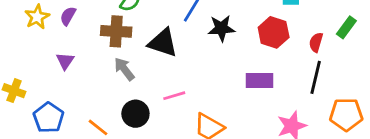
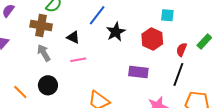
black star: (221, 28) -> (116, 32), turned -30
black triangle: (163, 43) -> (73, 37), size x0.6
pink line: (174, 96) -> (78, 60), moved

